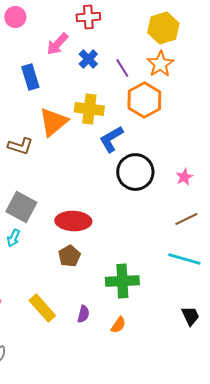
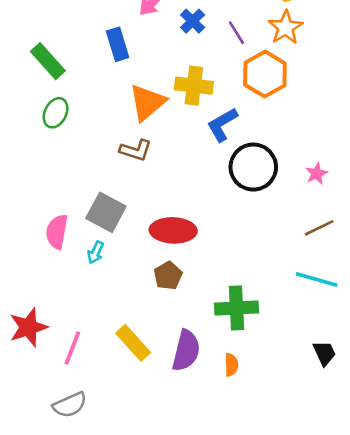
brown L-shape: (20, 146) -> (136, 150), moved
purple semicircle: (83, 314) -> (186, 351), size x1.8
orange semicircle: (118, 325) -> (231, 365), turned -36

